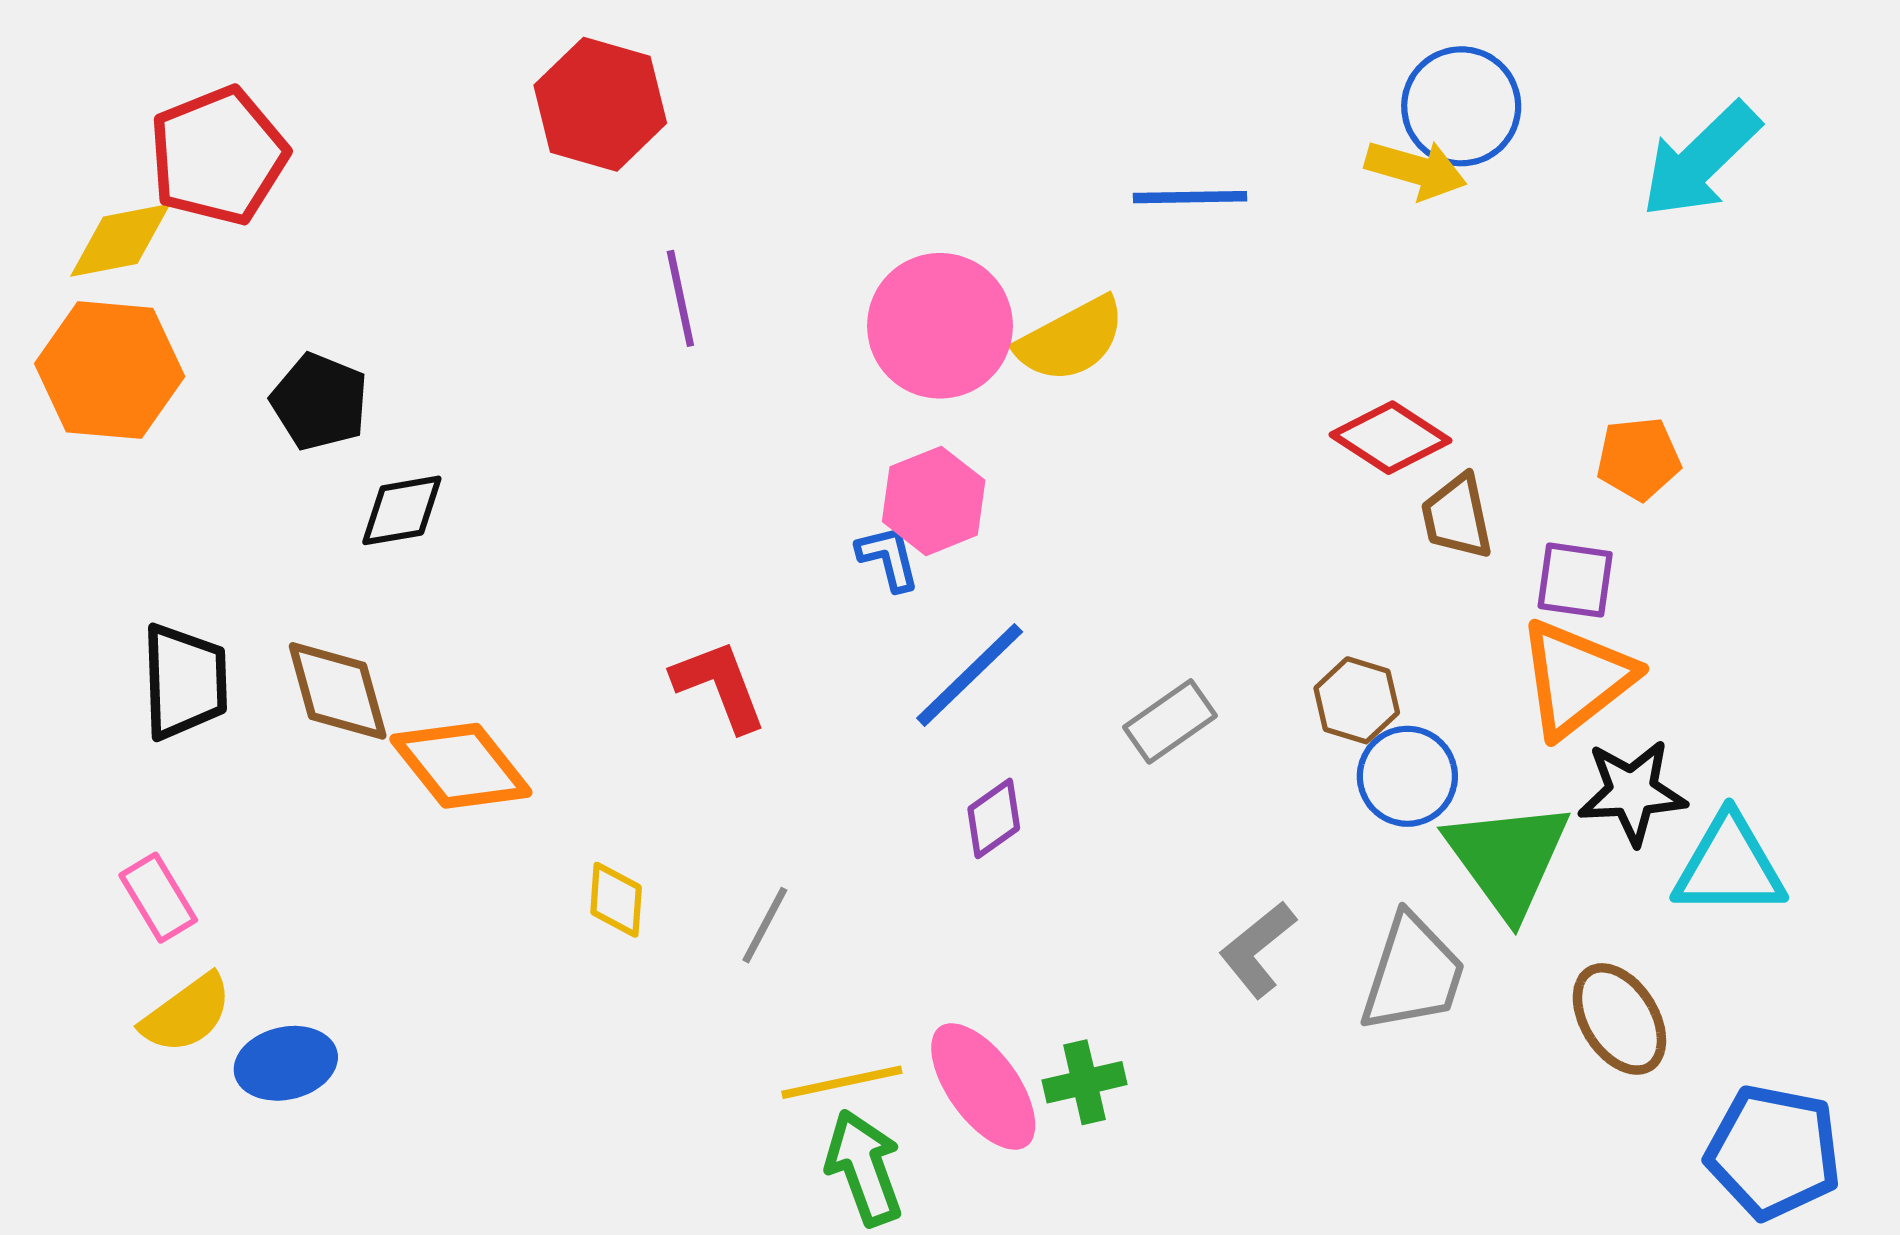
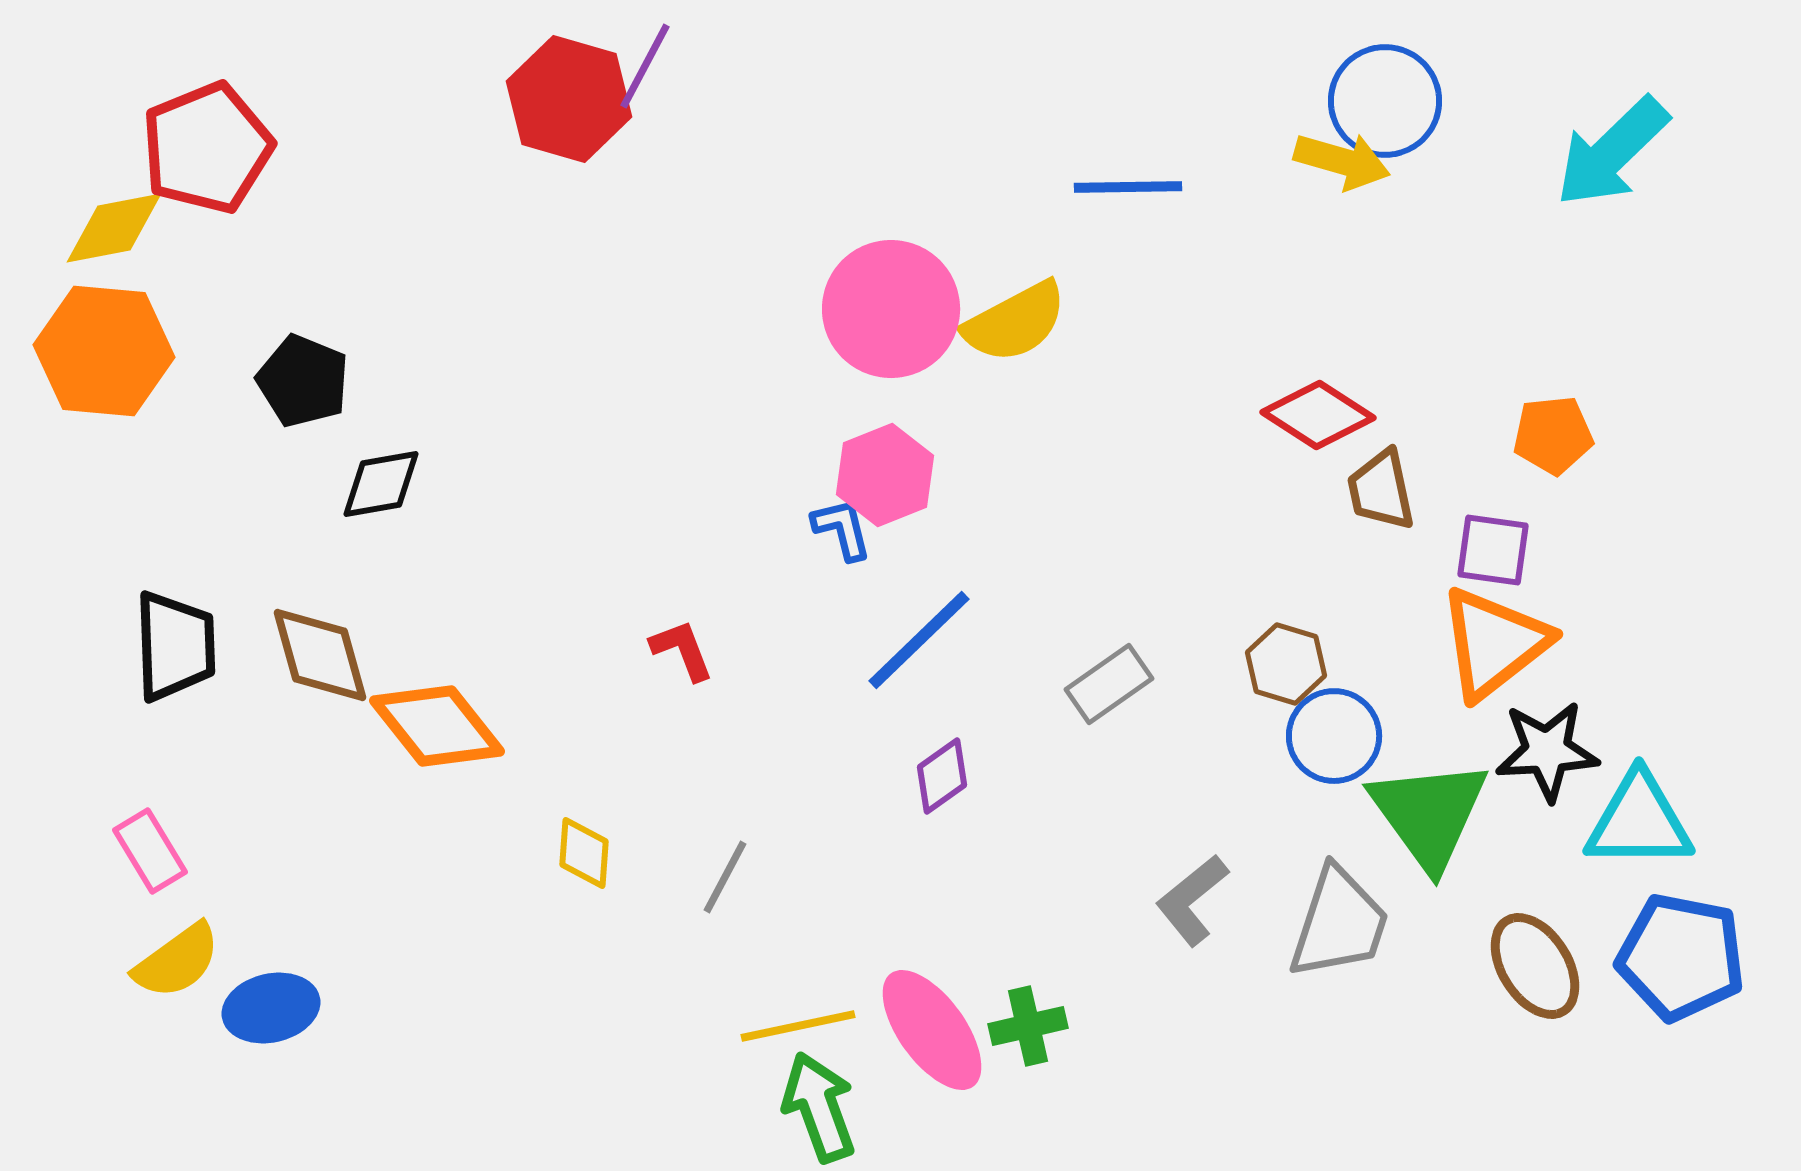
purple line: (680, 298) -> (645, 66), moved, turned 40
red L-shape: (719, 686) -> (682, 650), size x0.7
blue pentagon: (1774, 1152) -> (1681, 957), moved

